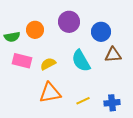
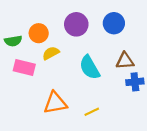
blue circle: (101, 32) -> (114, 23), moved
yellow semicircle: (48, 64) -> (51, 53), moved
blue cross: (112, 103) -> (135, 82), moved

